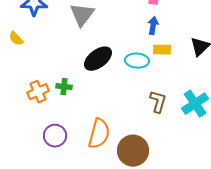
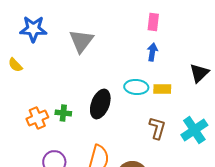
yellow rectangle: (162, 50) -> (162, 89), moved
black ellipse: (98, 59) -> (100, 104), moved, turned -32

